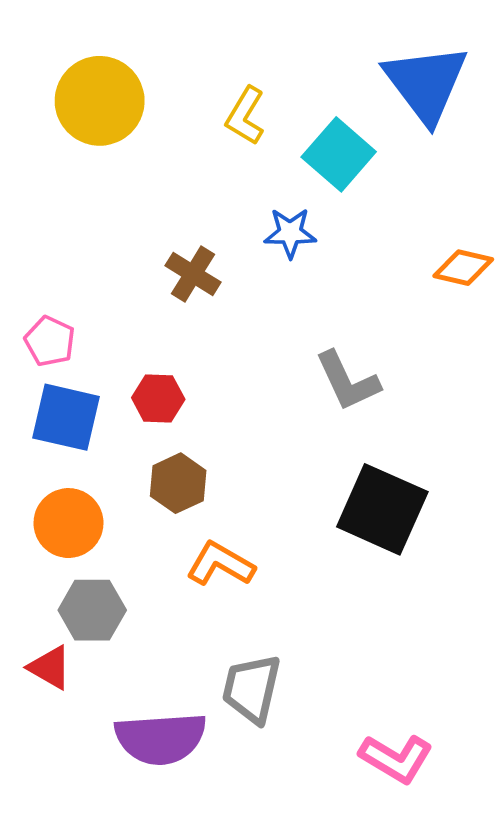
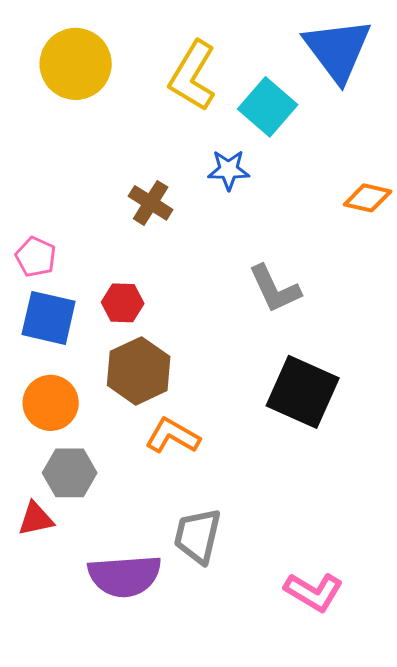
yellow L-shape: (245, 116) -> (193, 76), size x1.5
brown hexagon: (178, 483) -> (139, 371), size x1.4
red triangle: (50, 667) -> (36, 519), turned -42

